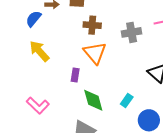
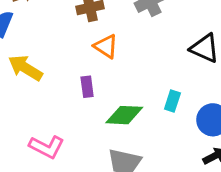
orange triangle: (95, 53) -> (106, 46), size x0.7
green diamond: (93, 100) -> (124, 115), turned -55

